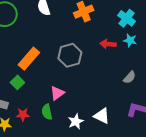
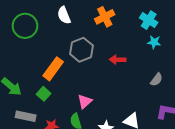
red arrow: (108, 44) -> (118, 60), moved
gray hexagon: (70, 55) -> (81, 50), moved

